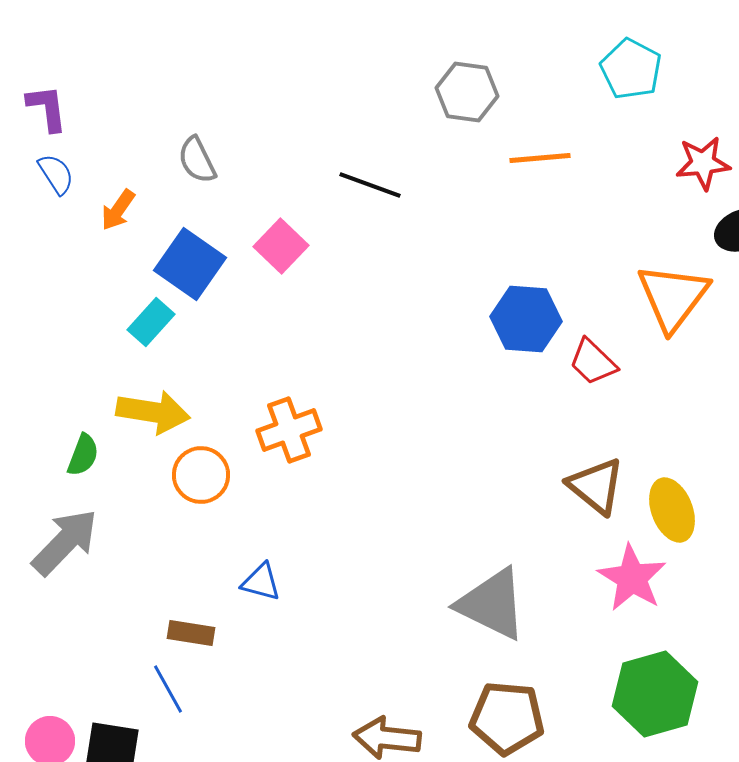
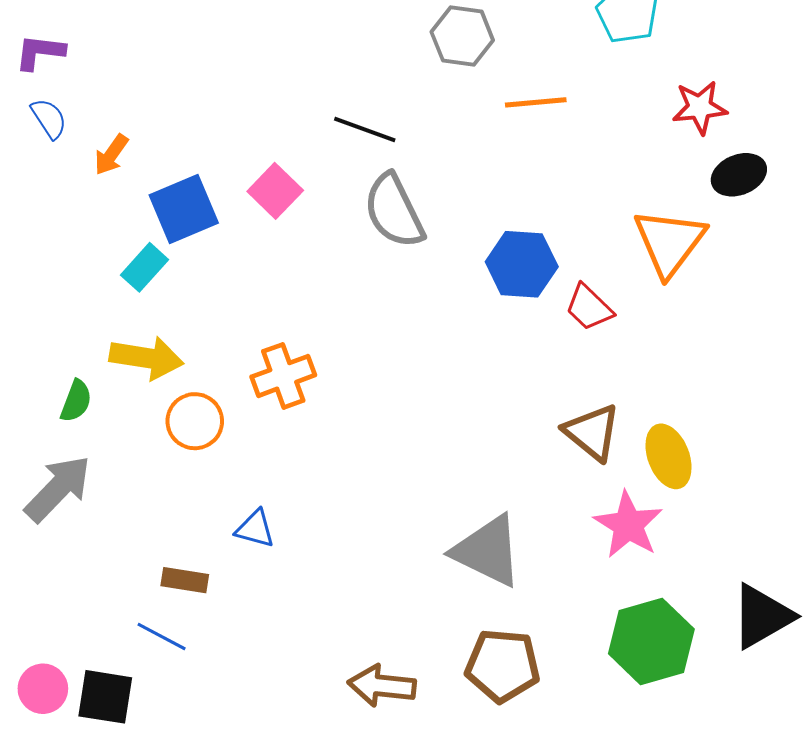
purple L-shape: (47, 108) -> (40, 52), turned -76
gray semicircle: (197, 160) -> (394, 211), moved, size x1.6
blue square: (190, 264) -> (184, 209), turned 32
blue line: (168, 689) -> (162, 636), turned -33

